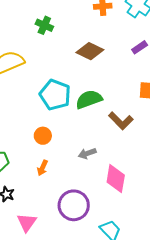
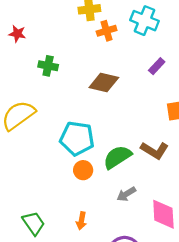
green semicircle: (89, 99) -> (117, 157), moved
orange circle: (43, 136) -> (83, 170), moved

